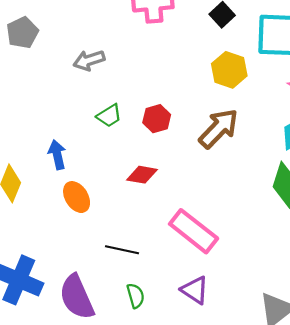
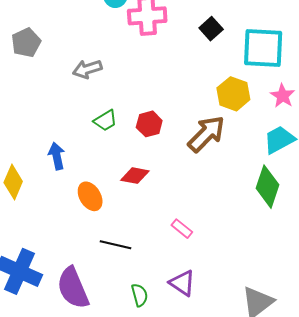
yellow hexagon: (229, 70) -> (233, 94), moved
orange ellipse: (77, 197) -> (90, 196), moved
pink rectangle: (194, 231) -> (182, 229), size x0.5
green semicircle: (136, 296) -> (140, 295), moved

